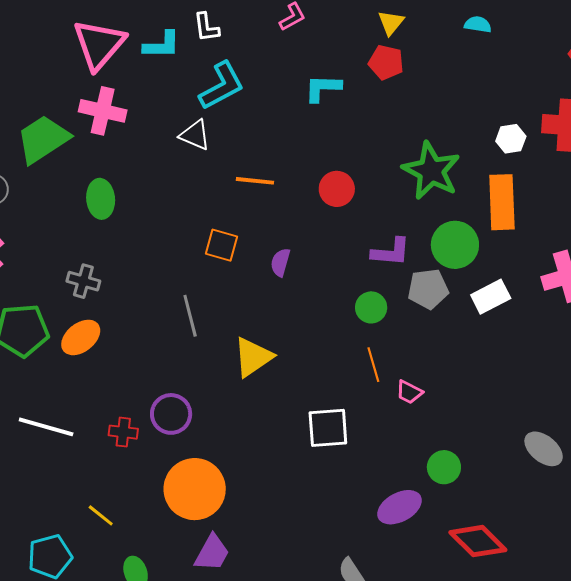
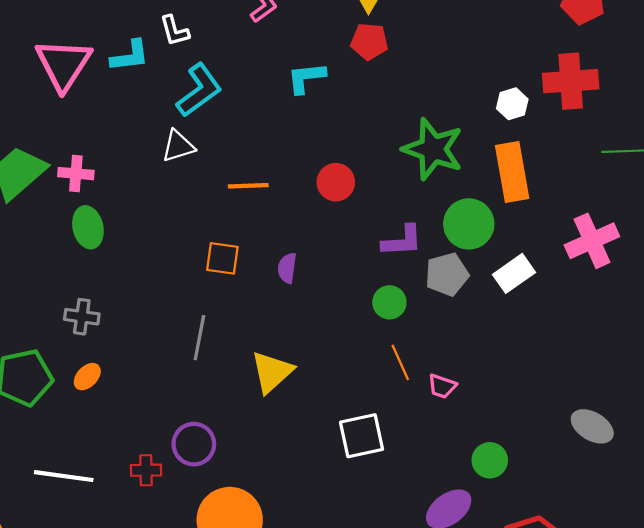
pink cross: (103, 111) -> (76, 174), moved, size x0.7
white triangle: (195, 135) -> (178, 146), turned -32
gray line: (190, 316) -> (199, 338), turned 33
orange ellipse: (81, 337) -> (87, 377), size x0.7

